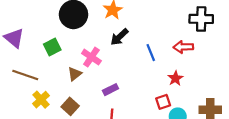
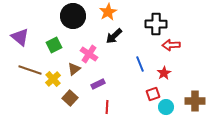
black cross: (201, 19) -> (156, 24), moved
blue line: (151, 53) -> (140, 64), moved
purple rectangle: (110, 90) -> (98, 84), moved
yellow cross: (41, 100) -> (53, 79), moved

